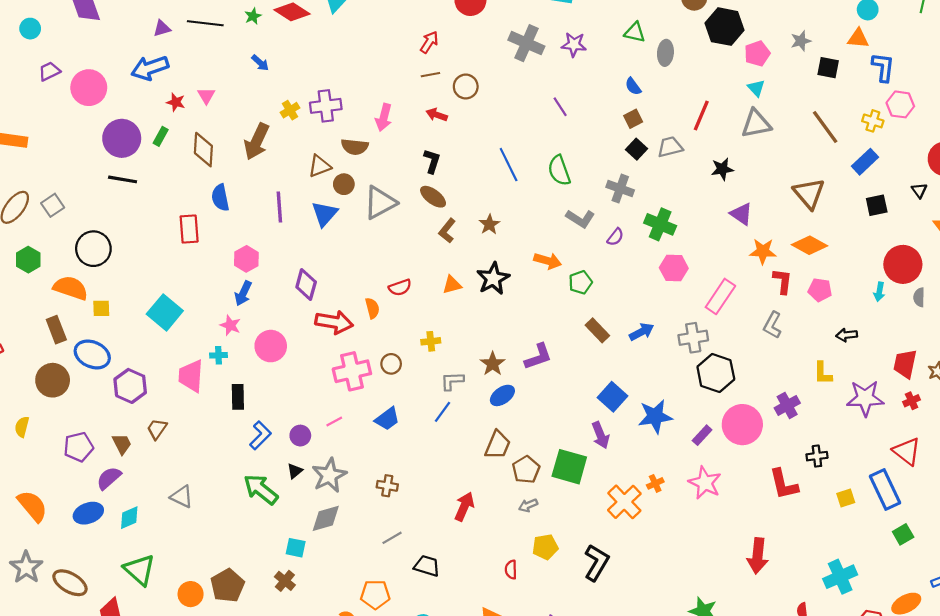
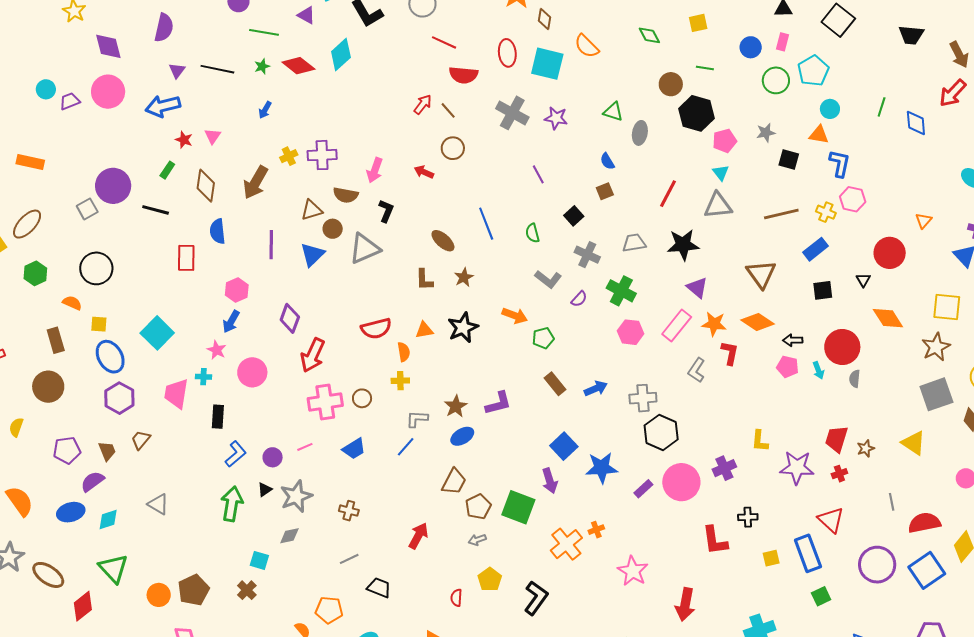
purple triangle: (162, 28) -> (177, 70), turned -42
cyan circle: (30, 29) -> (46, 89), moved
blue arrow: (260, 63) -> (265, 110), turned 72
brown line: (430, 75) -> (448, 110), moved, turned 54
pink circle: (89, 88) -> (108, 92), moved
brown line: (825, 127) -> (781, 214), turned -72
purple circle: (122, 138) -> (113, 186), moved
gray trapezoid: (670, 147) -> (634, 243), moved
black square: (637, 149) -> (574, 216), moved
black L-shape: (432, 161) -> (386, 211), moved
black star: (722, 169) -> (683, 245), size x1.5
green semicircle: (559, 170) -> (532, 233), size x0.7
black line: (123, 179) -> (156, 210), moved
brown ellipse: (433, 197) -> (443, 241), moved
gray square: (53, 205) -> (87, 209), moved
brown L-shape: (447, 231) -> (424, 280), turned -45
red semicircle: (400, 287) -> (376, 329), size x1.4
orange semicircle: (71, 288) -> (72, 303), size x0.6
pink pentagon: (820, 290) -> (788, 367), moved
cyan arrow: (879, 292) -> (818, 370), turned -36
pink rectangle: (720, 296) -> (677, 326), moved
orange semicircle: (372, 308) -> (404, 352), moved
red arrow: (334, 322) -> (313, 355), turned 100
gray L-shape: (772, 325) -> (697, 370), moved
black arrow: (847, 335) -> (793, 340), moved
blue ellipse: (92, 354) -> (110, 357), moved, turned 32
pink star: (705, 483) -> (633, 571), moved
green arrow: (261, 489) -> (232, 504), turned 56
gray diamond: (326, 518) -> (289, 536), size x0.7
yellow pentagon: (545, 547) -> (490, 579), turned -30

